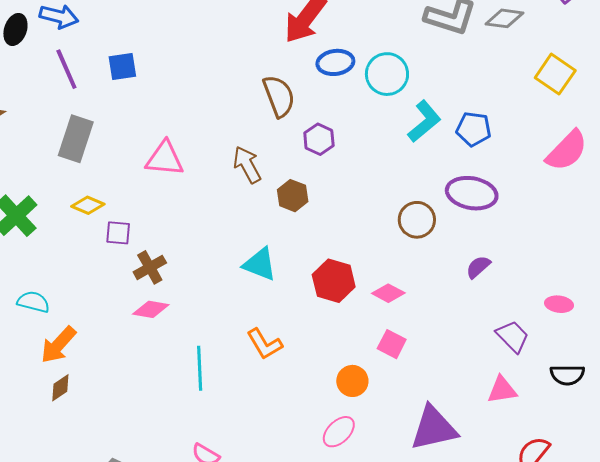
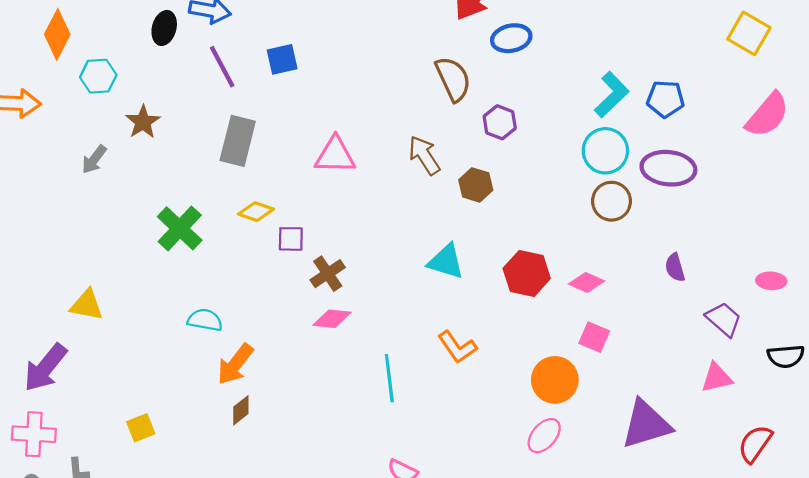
cyan circle: (387, 74) -> (605, 151), moved
purple semicircle: (478, 267) -> (675, 267), moved, turned -60
orange circle: (352, 381) -> (555, 380), size x1.4

